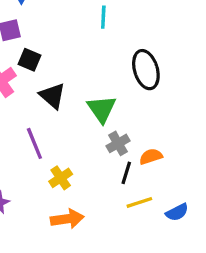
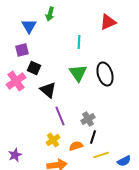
green triangle: (102, 109) -> (78, 73), moved
purple line: (34, 143) -> (60, 116), moved
orange semicircle: (151, 157) -> (76, 146), moved

